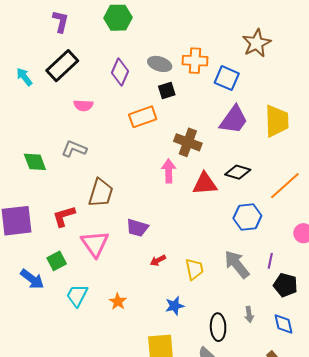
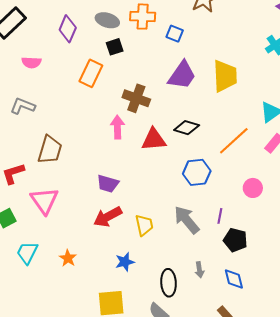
blue square: (227, 78) -> (175, 34), size x0.7
orange rectangle: (143, 117) -> (91, 73), turned -44
purple trapezoid: (137, 228) -> (108, 184), moved
red arrow: (158, 260) -> (108, 217), size x1.8

